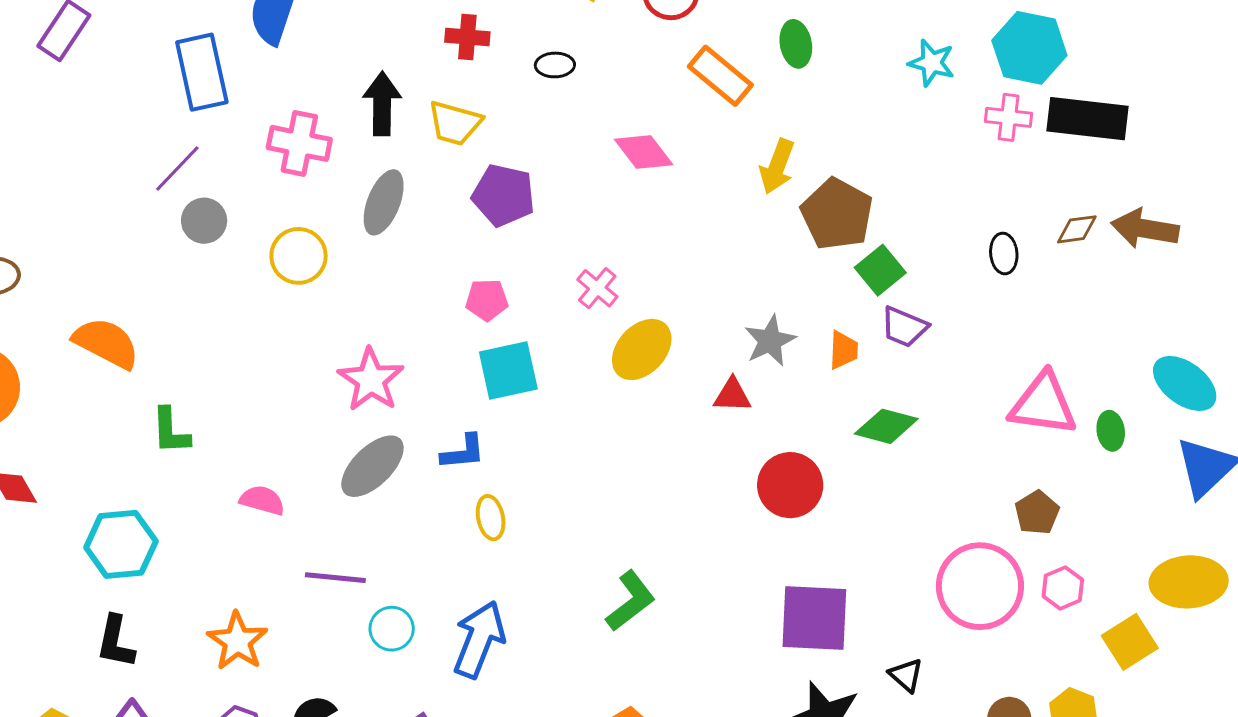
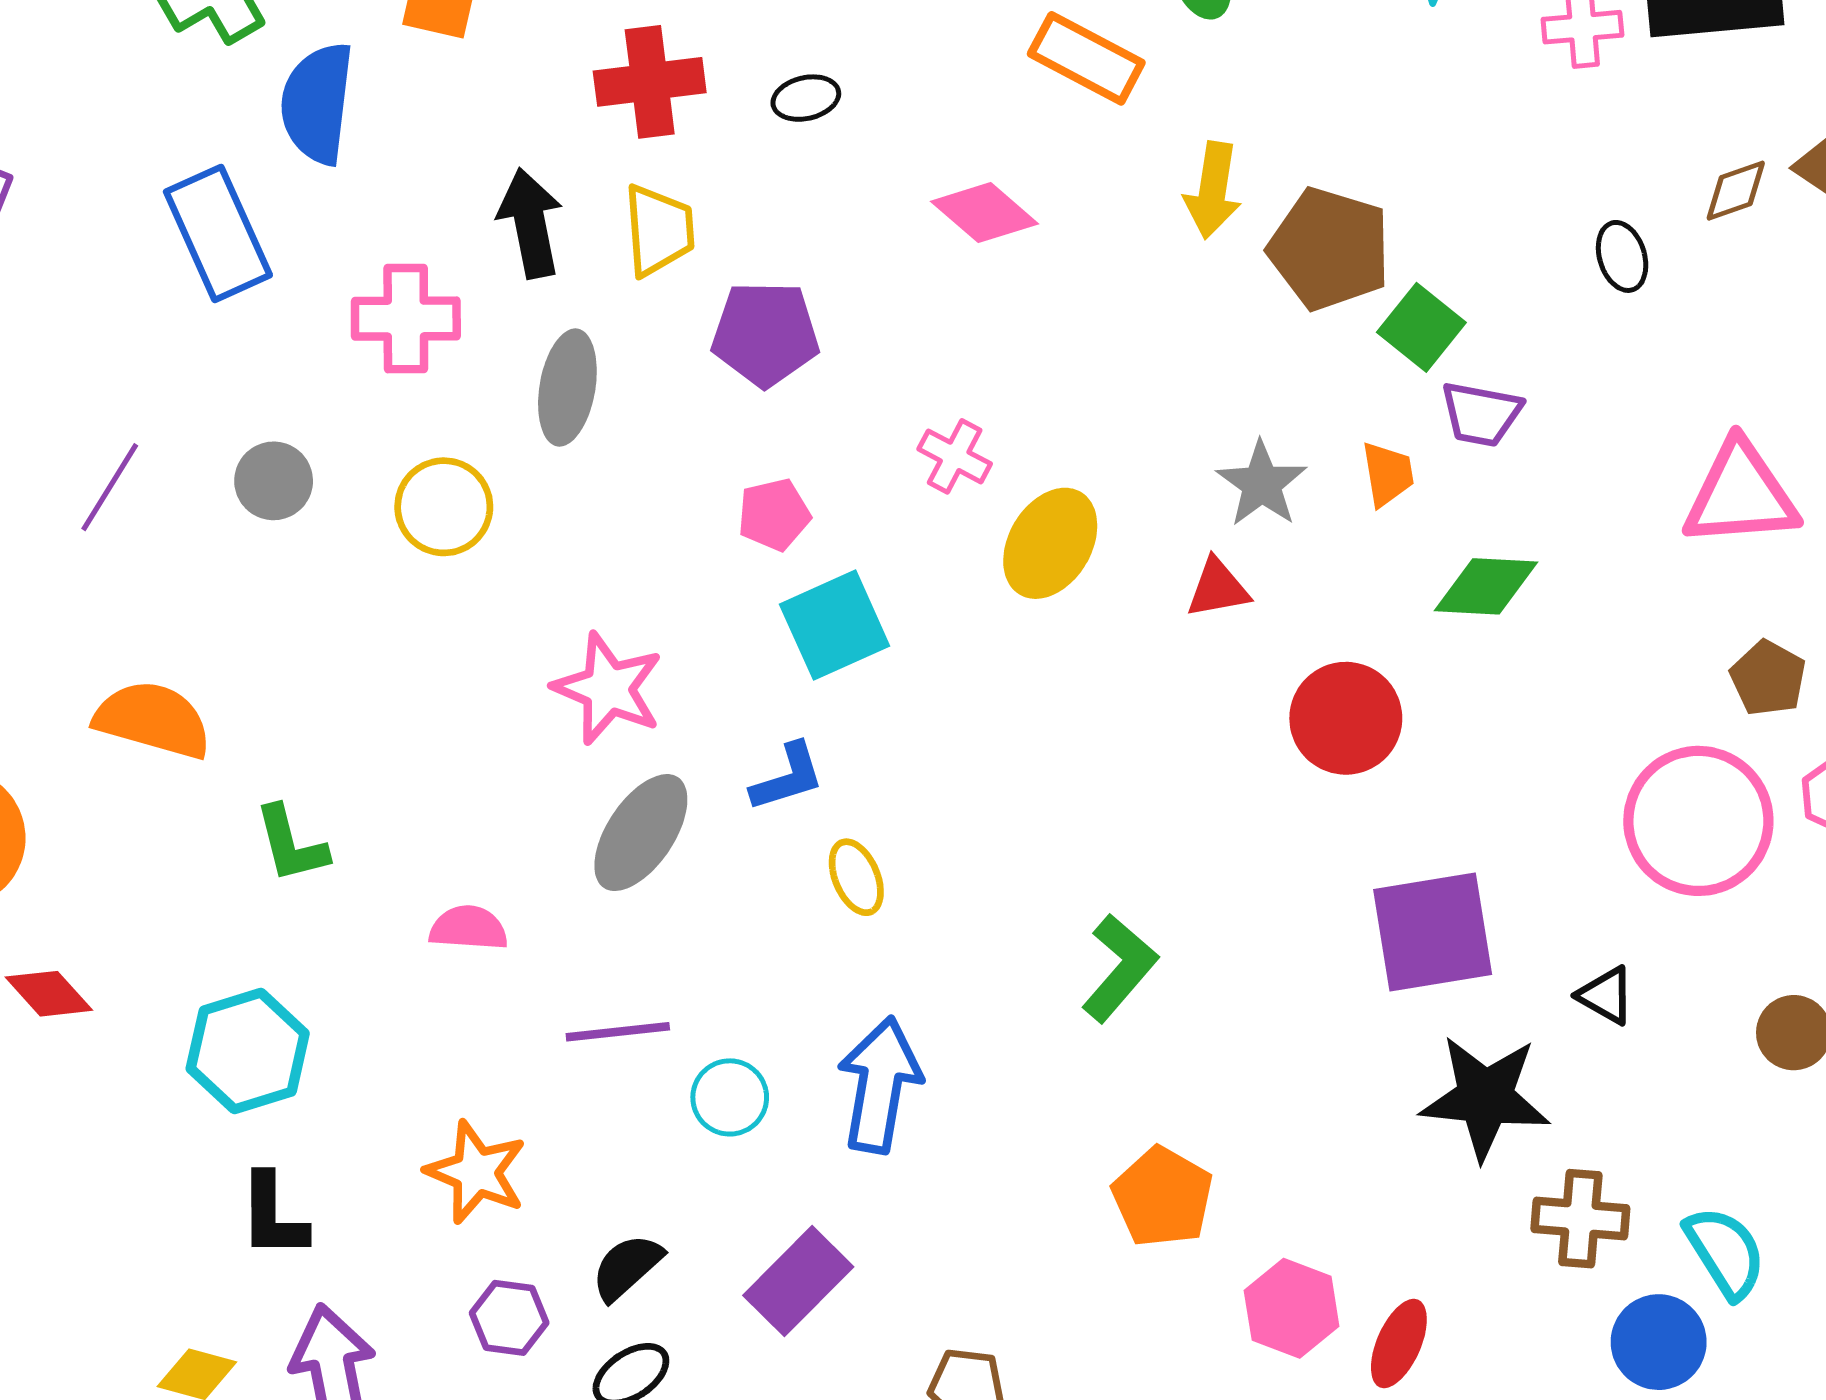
red cross: (467, 37) -> (650, 82), size x1.4
yellow trapezoid: (455, 123) -> (659, 230), turned -98
purple line: (177, 168) -> (110, 487), moved

